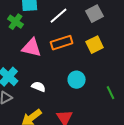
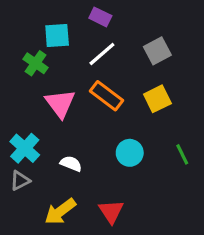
orange rectangle: (62, 43) -> (107, 96), turned 55
pink triangle: (32, 48) -> (60, 103), turned 40
green line: (111, 93) -> (182, 154), moved

